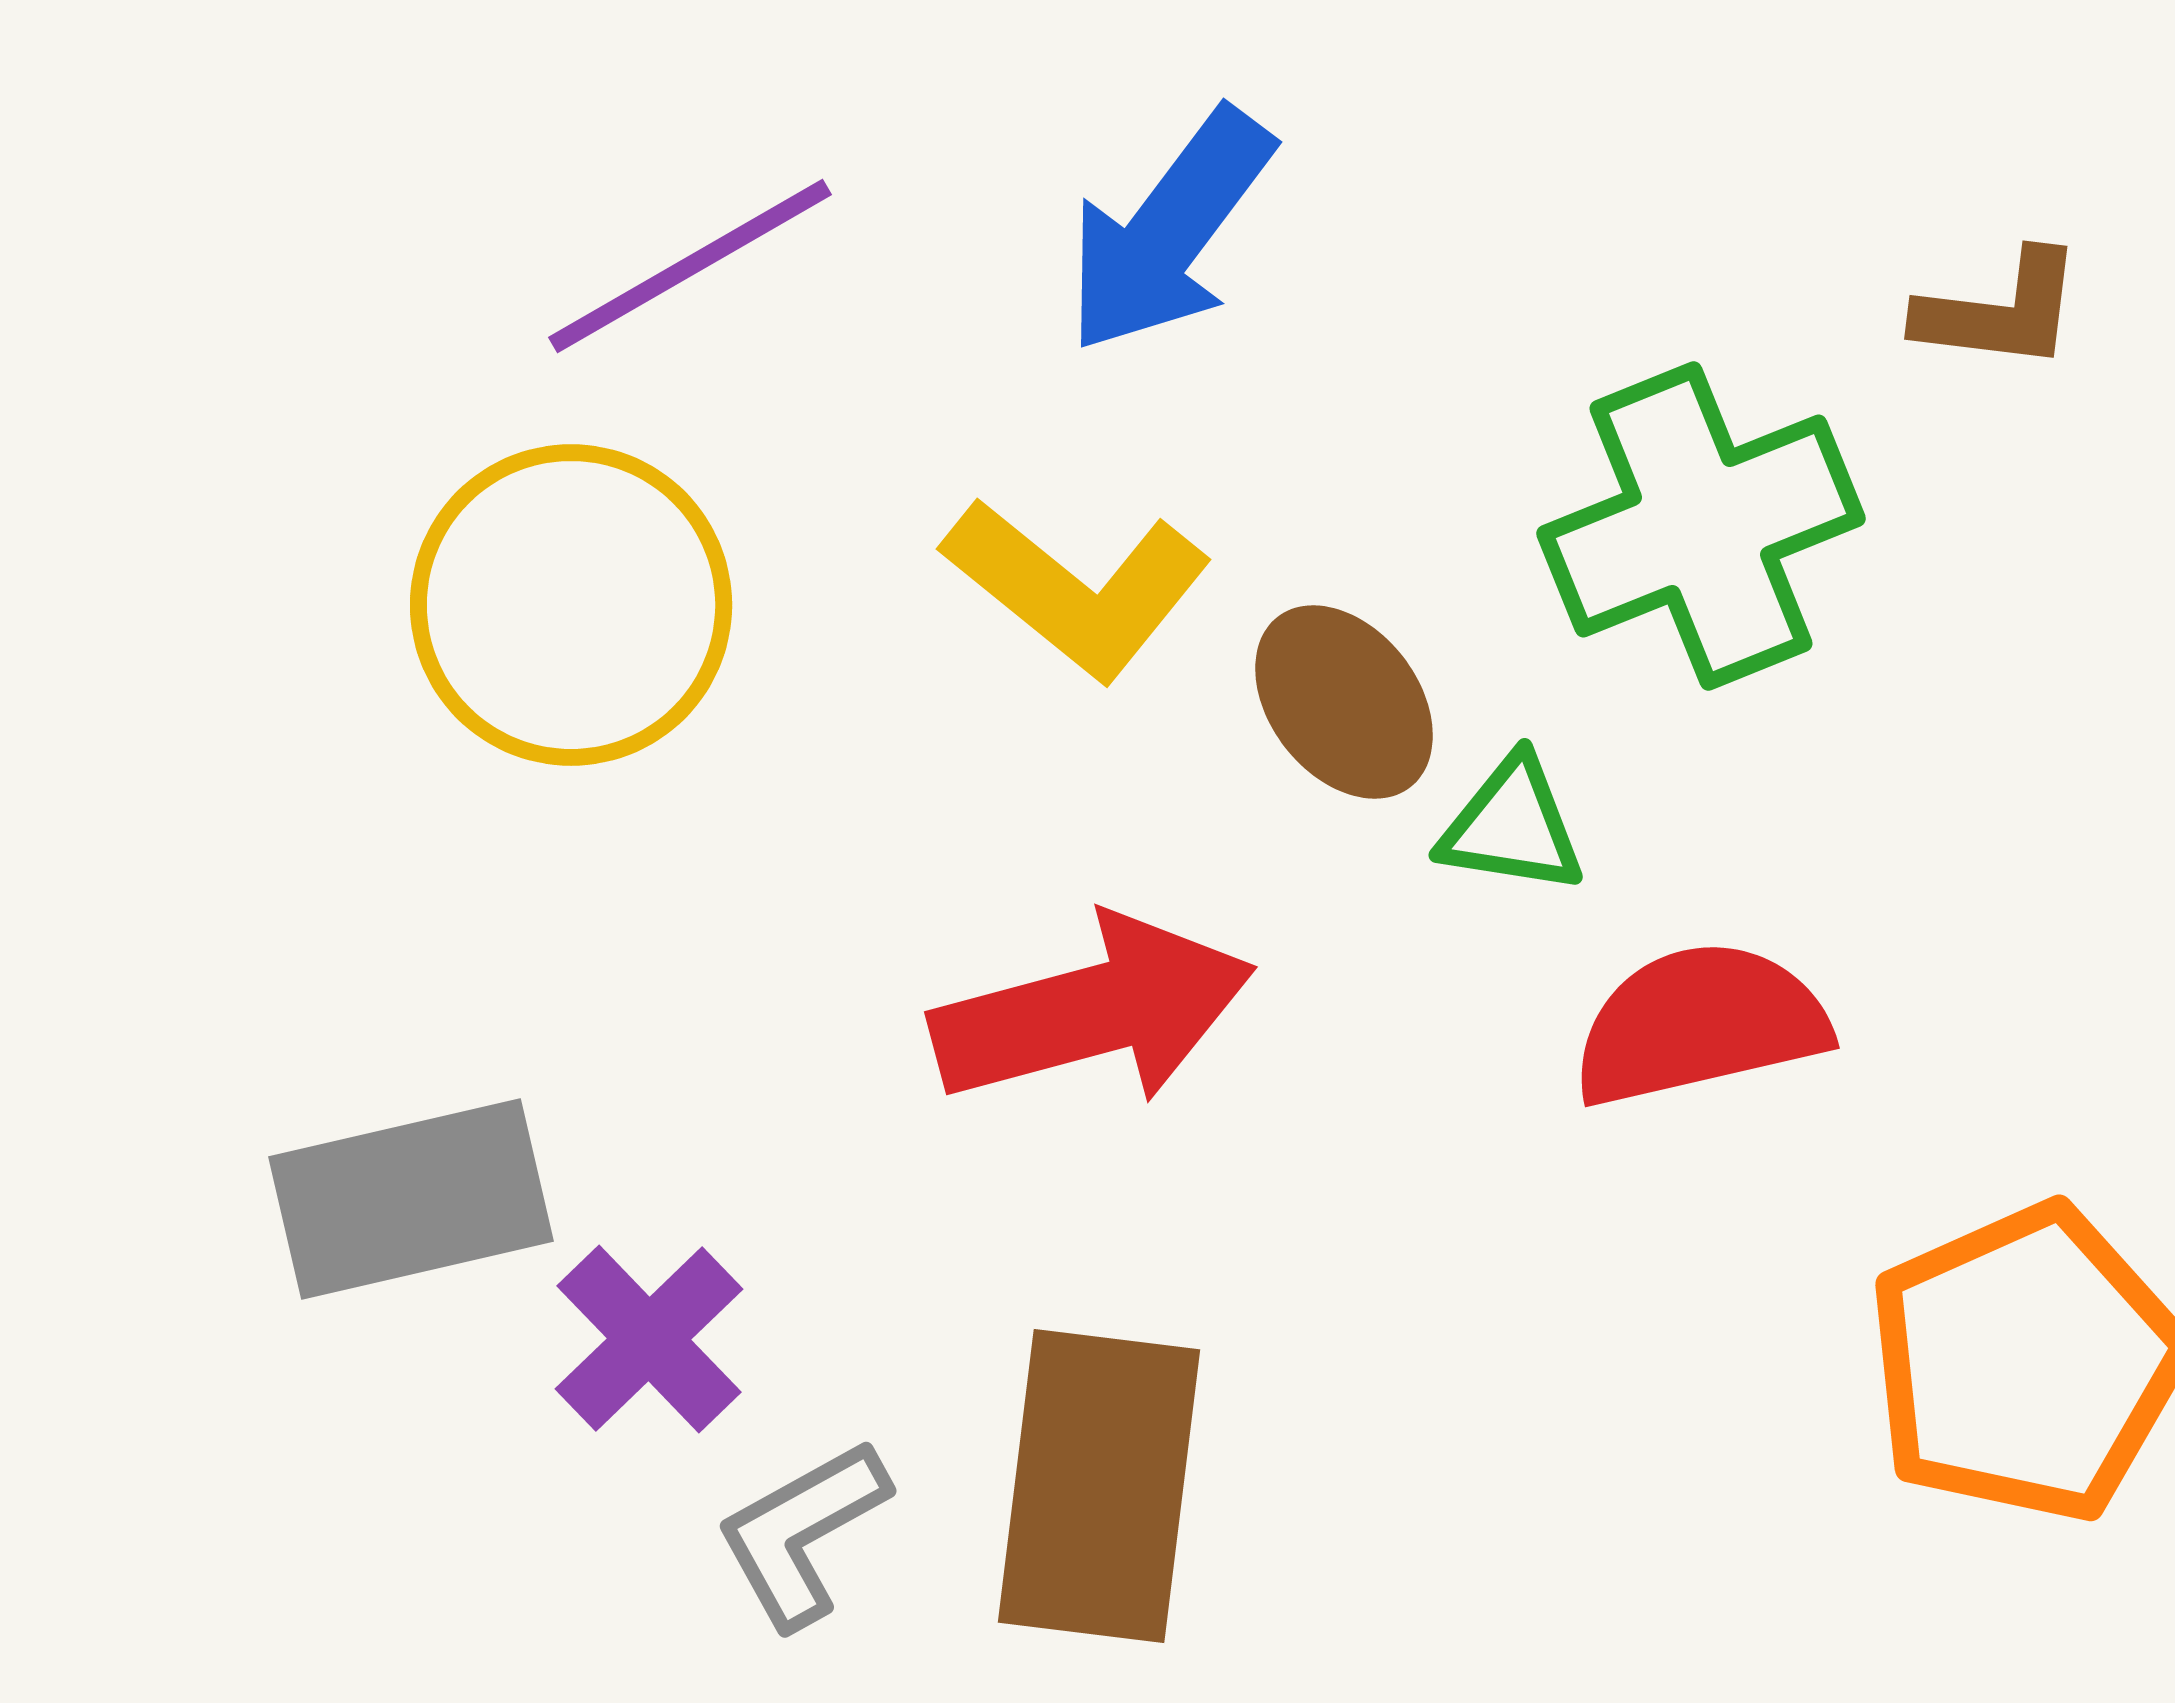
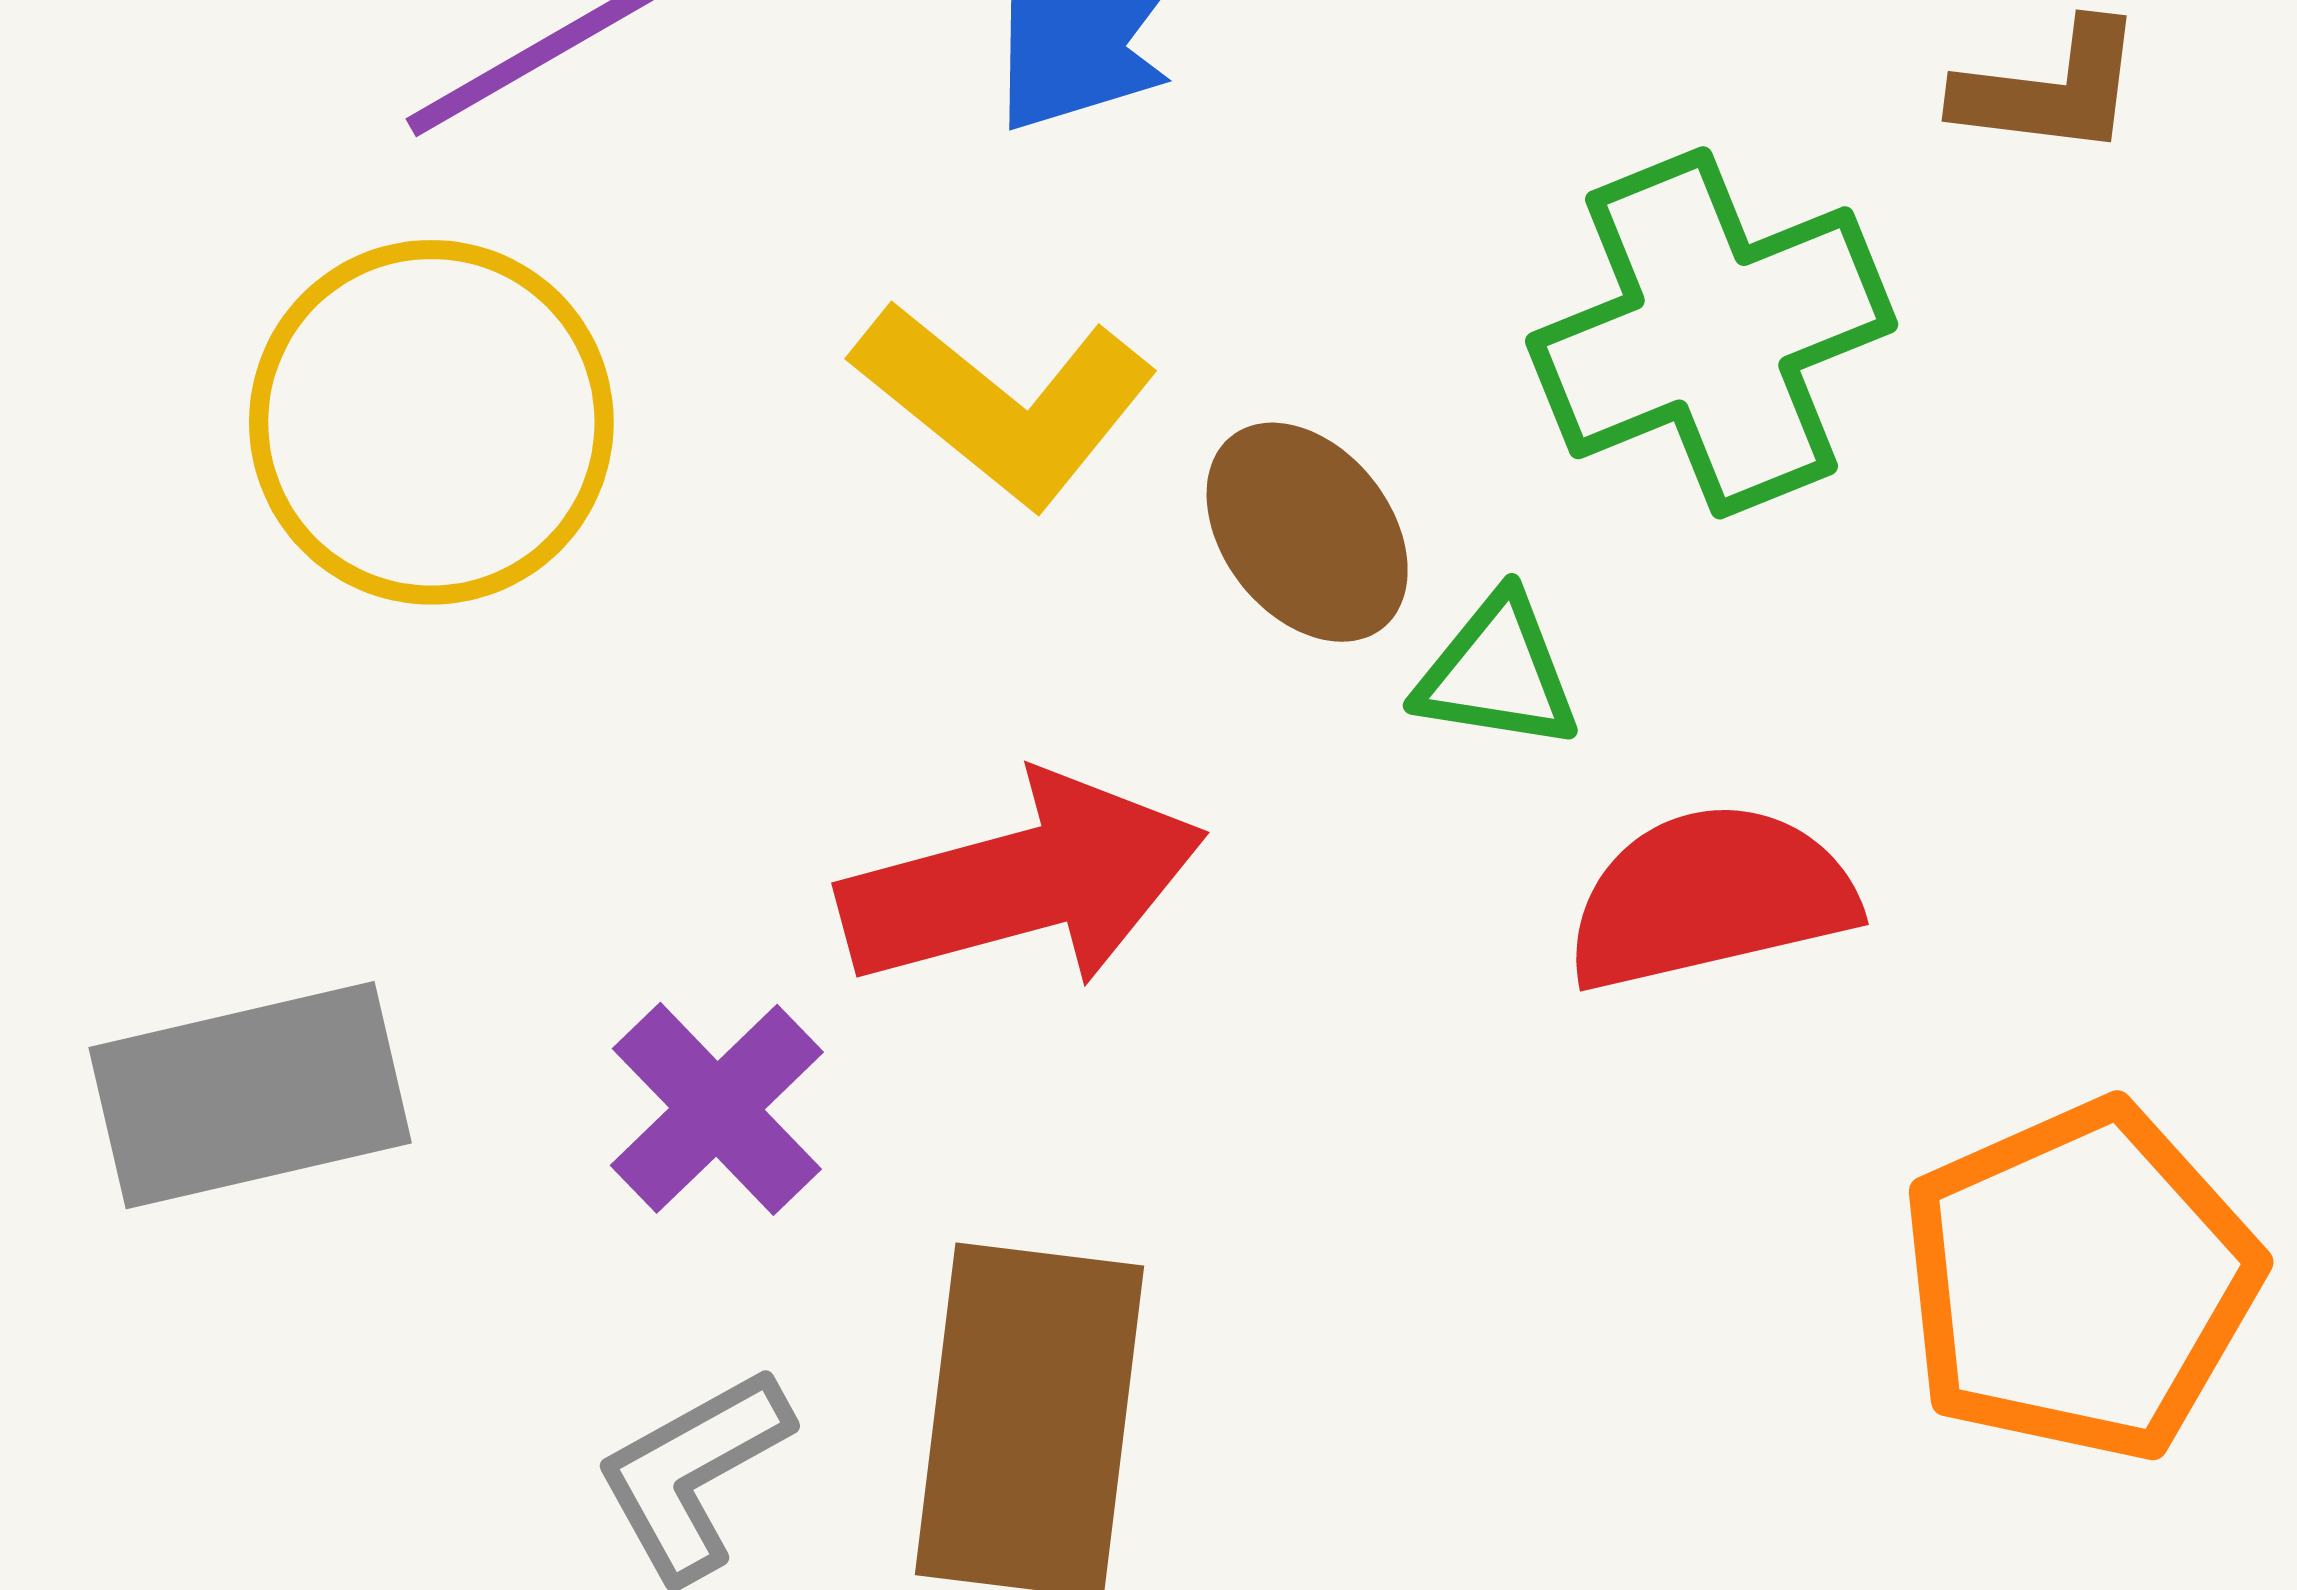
purple cross: (649, 1339) -> (717, 1109), moved

